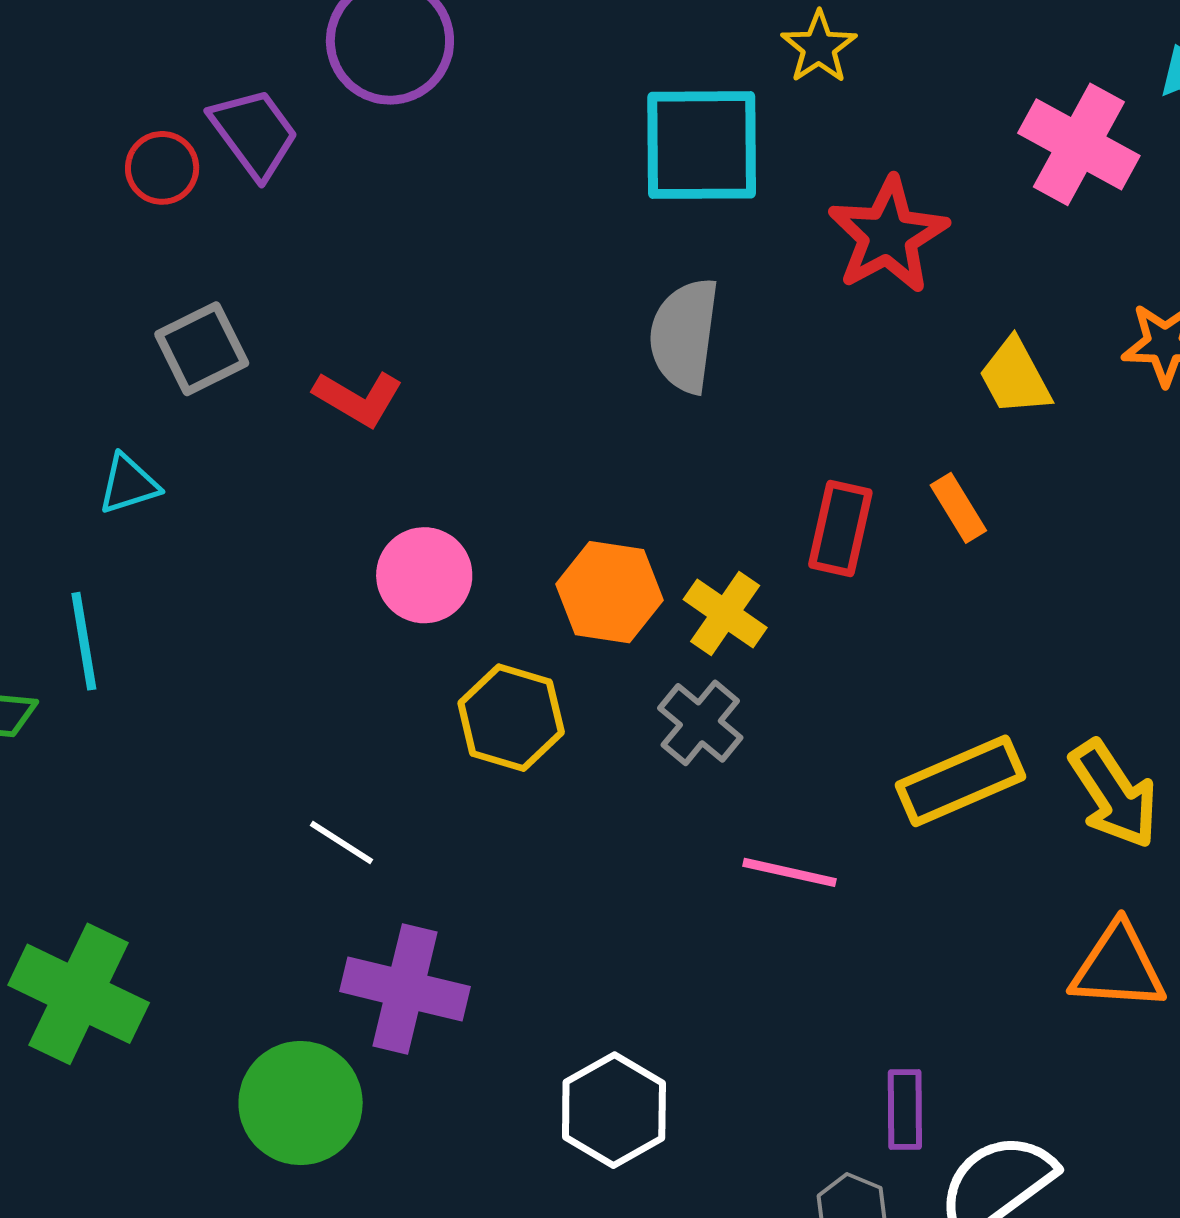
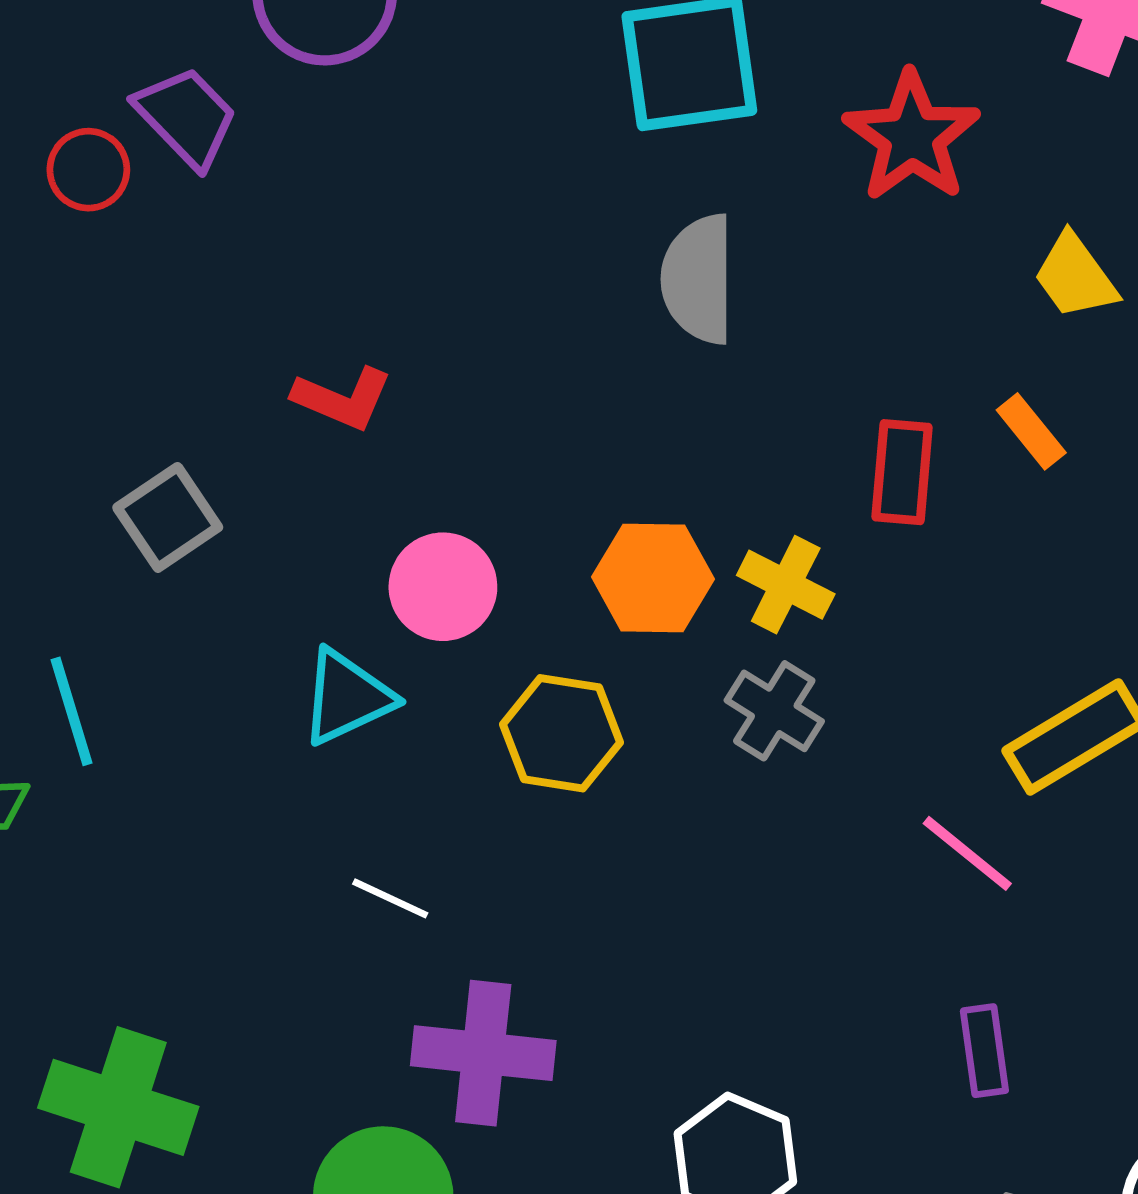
gray square: (202, 349) -> (168, 517), moved
cyan triangle: (129, 484) -> (347, 697), moved, size x1.4
pink line: (790, 872) -> (967, 853), moved, turned 34
purple rectangle: (905, 1110) -> (984, 1051), moved

